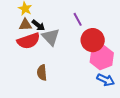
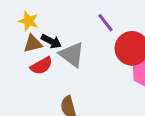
red semicircle: (29, 41) -> (41, 66), size x0.7

